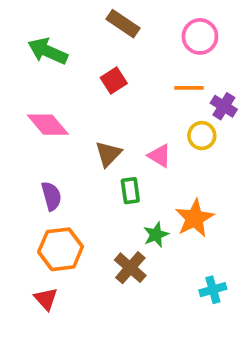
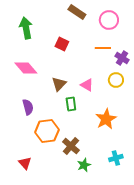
brown rectangle: (123, 24) -> (77, 12), moved
green arrow: (48, 51) -> (26, 28), turned 55
red square: (114, 81) -> (62, 44), turned -32
yellow circle: (202, 136) -> (116, 80), moved
green star: (156, 235) -> (84, 165), moved
orange hexagon: (61, 249) -> (47, 131), moved

